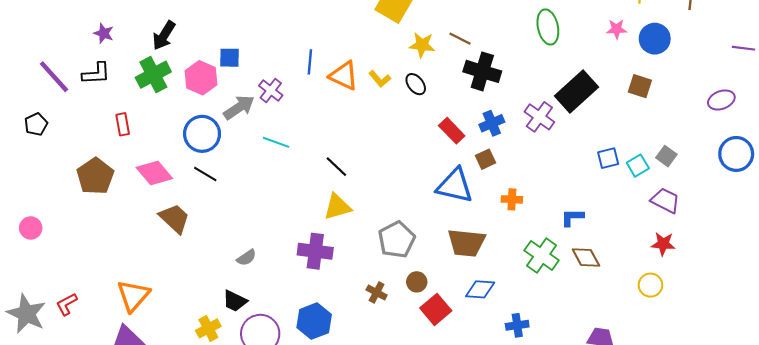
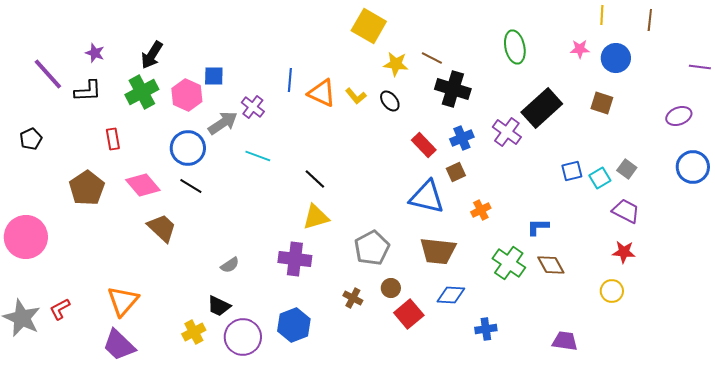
purple line: (54, 77) -> (48, 74), moved
orange cross: (512, 199) -> (481, 210), turned -30
pink circle: (31, 228) -> (26, 237), size x2.0

